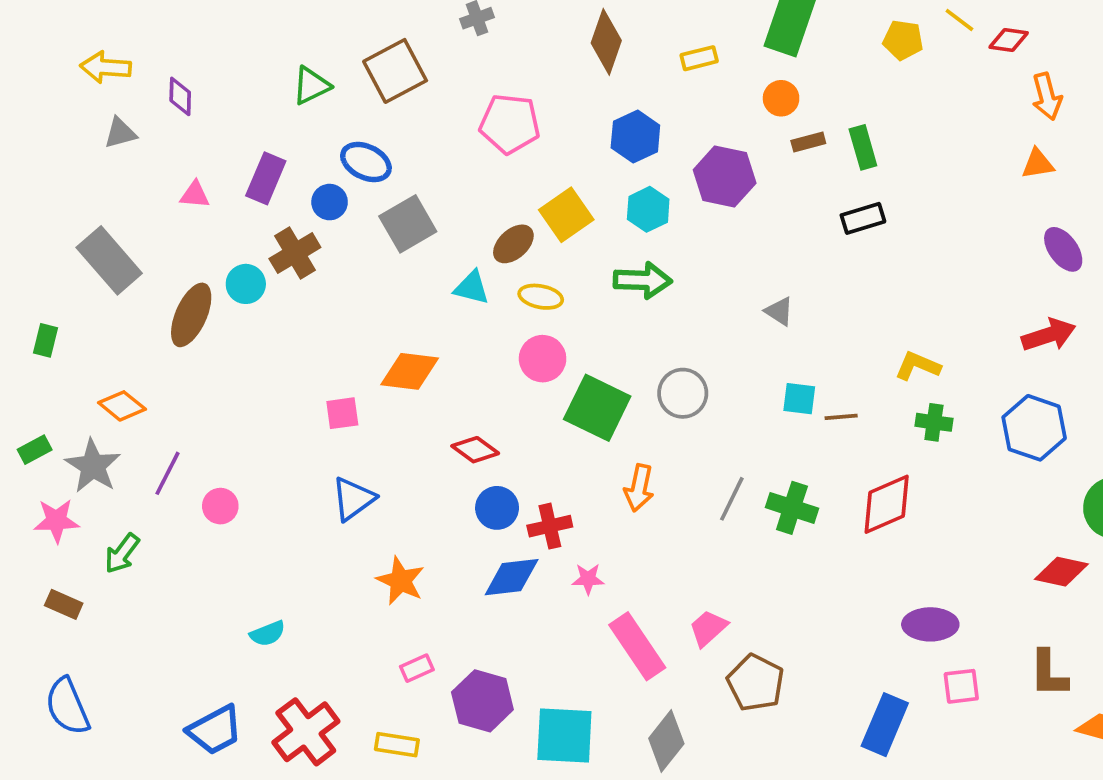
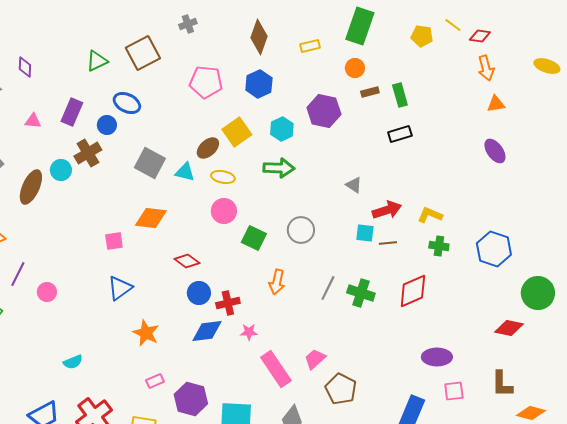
orange arrow: (1047, 96) -> (486, 68), moved
blue hexagon: (635, 136) -> (259, 84), moved
gray square: (408, 224) -> (150, 163), moved, turned -32
purple ellipse: (1063, 249) -> (495, 151), moved
red arrow: (1049, 335) -> (387, 210), moved
green square: (597, 408) -> (254, 238), size x0.7

